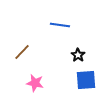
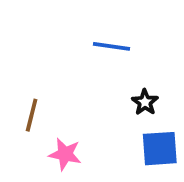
brown line: (22, 52) -> (32, 115), moved, turned -30

